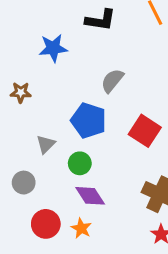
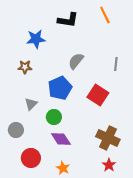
brown star: (21, 92) -> (25, 67), moved
blue pentagon: (89, 120) -> (60, 88), turned 30
orange star: (81, 228) -> (63, 168), moved

